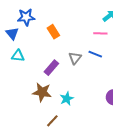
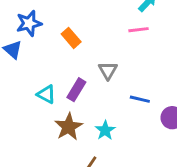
blue line: (95, 54) -> (140, 99), moved
cyan triangle: (18, 56) -> (46, 94), moved, turned 32
brown star: (42, 92) -> (69, 127), turned -30

